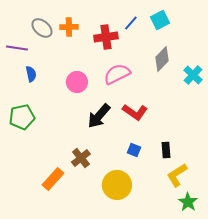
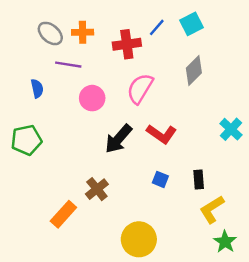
purple line: (17, 48) -> (68, 65), moved
pink semicircle: (117, 74) -> (140, 89), turned -32
cyan cross: (193, 75) -> (231, 129), moved
yellow circle: (117, 185) -> (139, 239), moved

